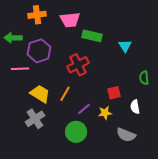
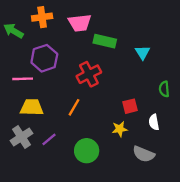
green arrow: (13, 38) -> (14, 31), moved, turned 30
yellow trapezoid: (40, 94) -> (32, 107), moved, turned -30
purple line: (84, 109) -> (49, 139), moved
gray cross: (35, 119) -> (22, 137), moved

